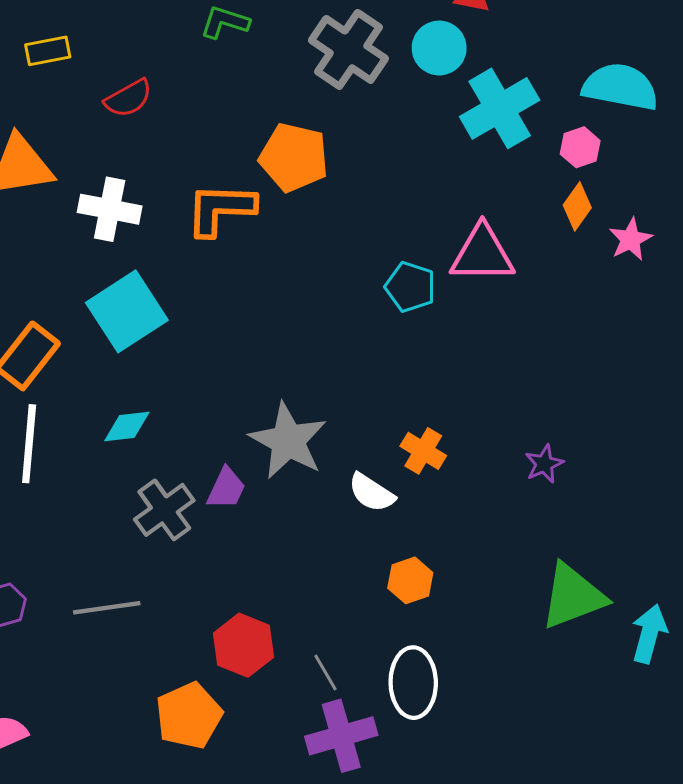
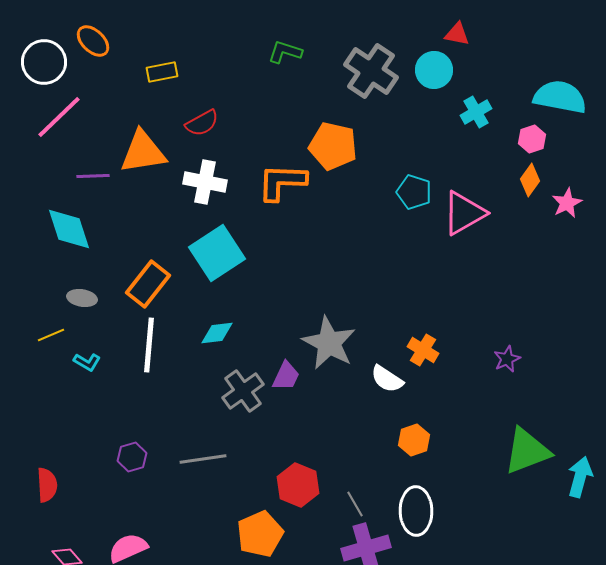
red semicircle: (128, 98) -> (202, 123), moved
cyan cross: (500, 108) -> (476, 112), size x0.6
pink triangle: (482, 254) -> (464, 213), turned -30
cyan pentagon: (410, 287) -> (414, 192), moved

